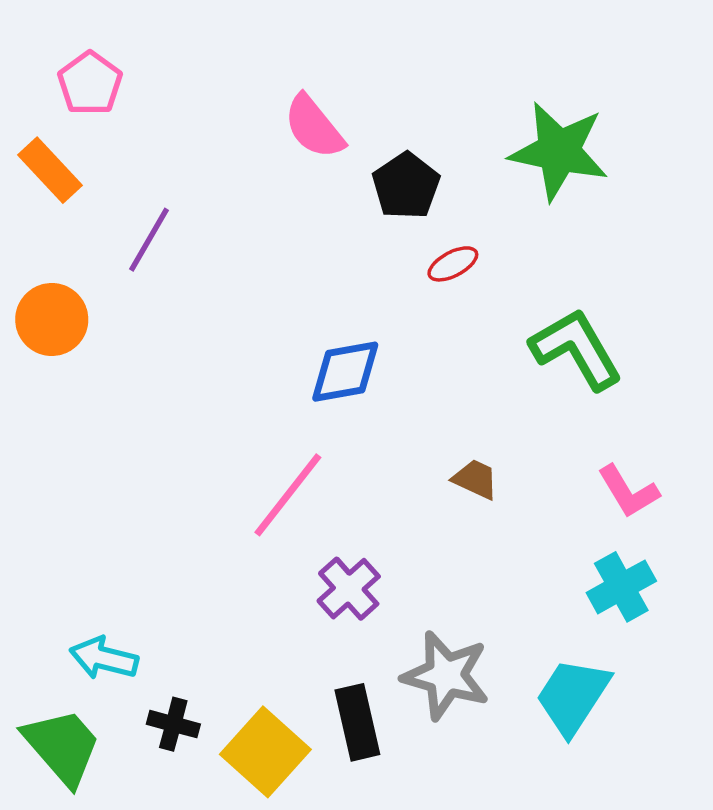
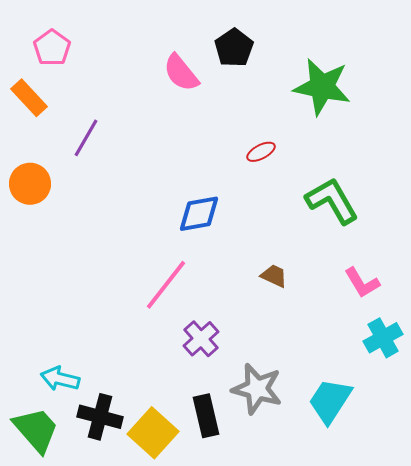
black pentagon: (406, 186) -> (234, 48), moved
cyan cross: (621, 587) -> (383, 338), moved
black cross: (173, 724) -> (100, 417), size x1.5

